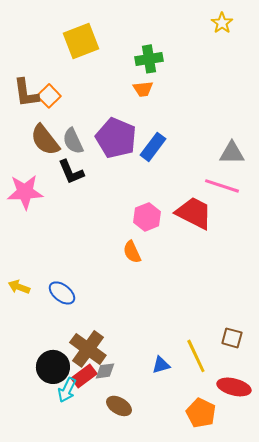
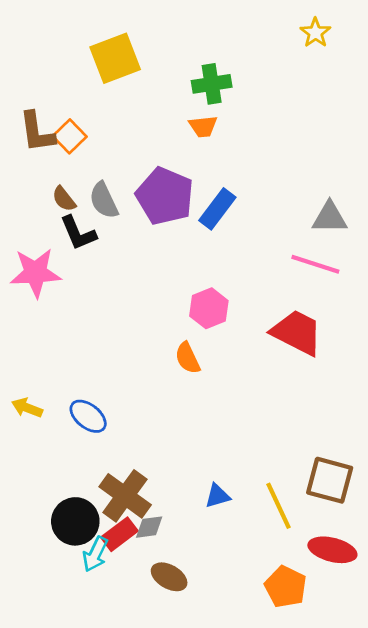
brown semicircle: (45, 140) -> (64, 199), size x0.6
black L-shape: (71, 172) -> (78, 233), moved
red trapezoid: (194, 213) -> (297, 332), moved
brown square: (232, 338) -> (330, 480), size x1.6
blue triangle: (161, 365) -> (217, 496), moved

